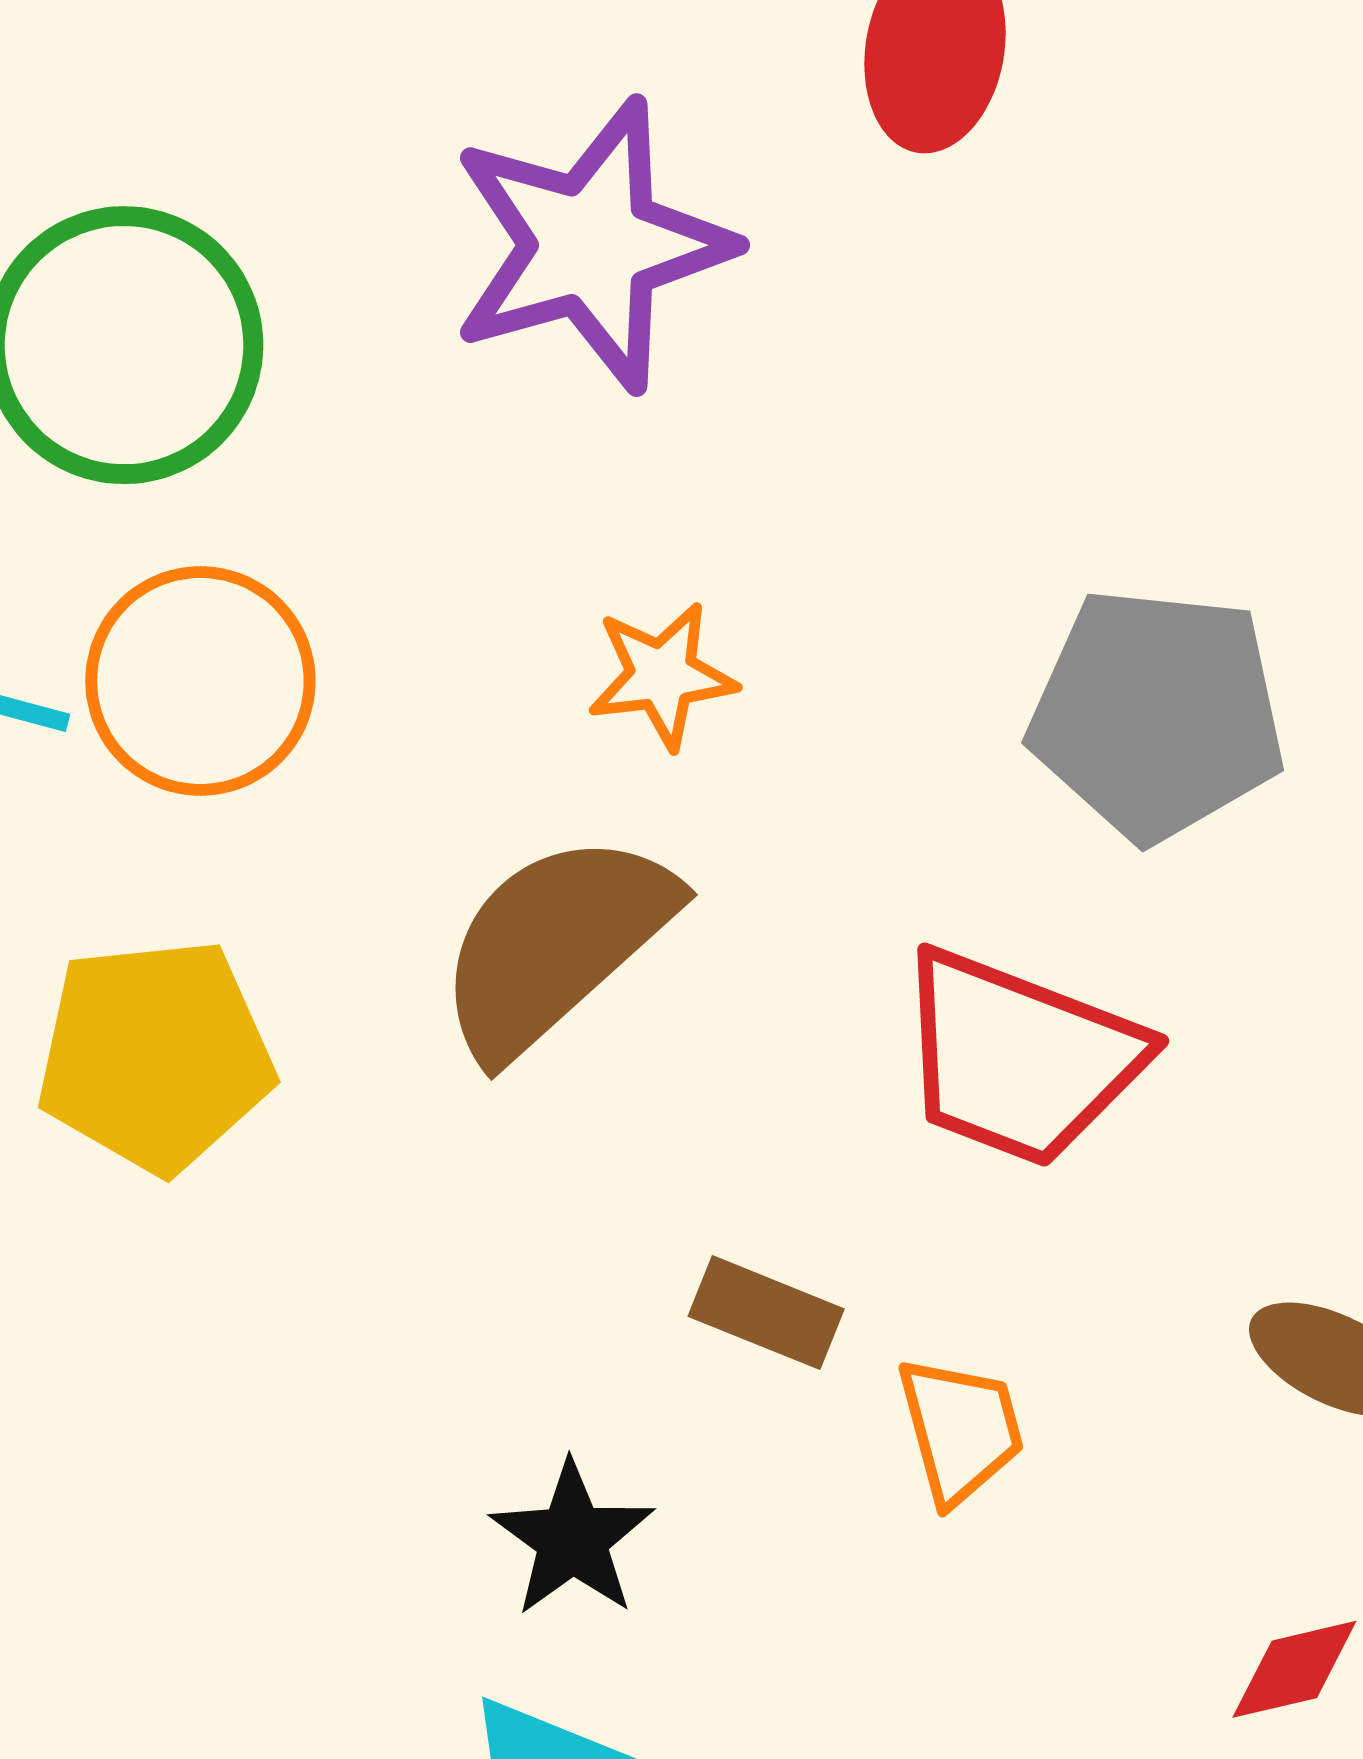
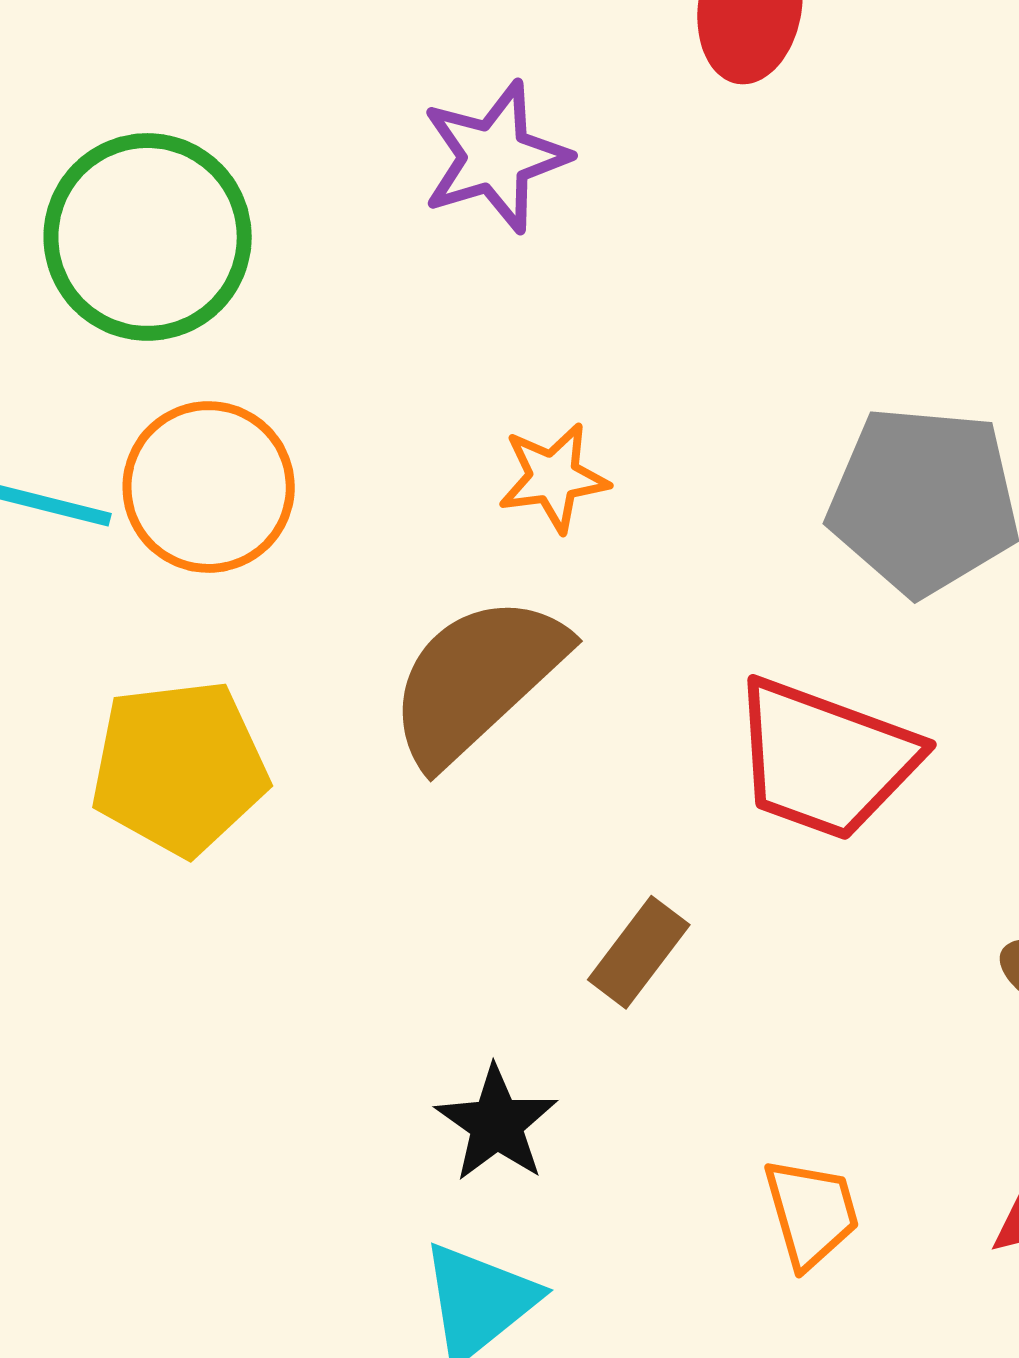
purple star: (591, 245) -> (495, 157), size x0.7
brown rectangle: (766, 1313) -> (639, 952), turned -74
orange trapezoid: (960, 1430) -> (811, 1213), moved

